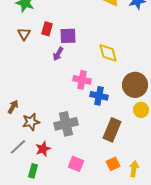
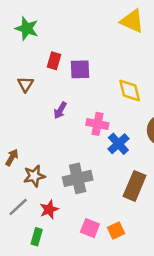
brown triangle: (24, 34) -> (26, 84), moved
purple arrow: (58, 54) -> (60, 110), moved
blue cross: (99, 96) -> (118, 144), turned 36
orange square: (113, 164) -> (116, 231), moved

